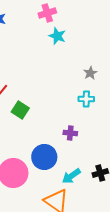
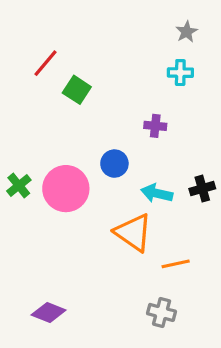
blue circle: (44, 157) -> (114, 164), size x0.7
cyan arrow: (71, 176) -> (157, 193), turned 48

